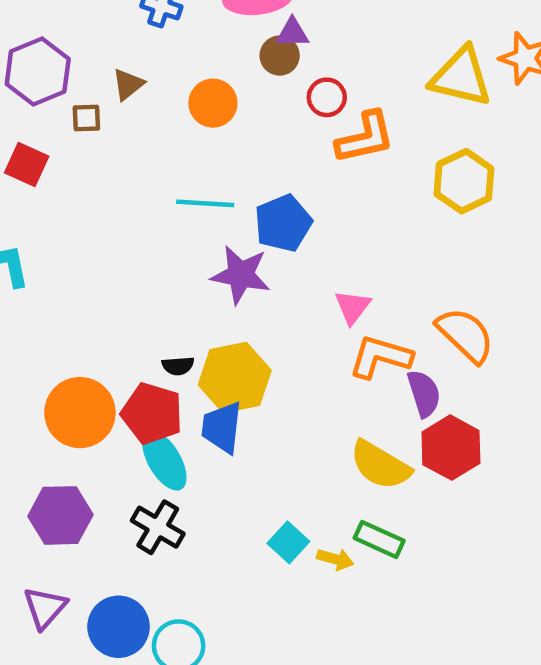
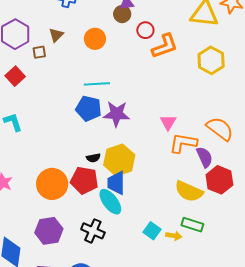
red square: (27, 164) -> (15, 76), turned 30
blue pentagon: (283, 223) -> (89, 109), moved, turned -30
cyan ellipse: (164, 461) -> (110, 202), moved

